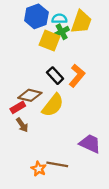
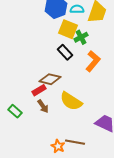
green cross: (62, 32) -> (81, 37), moved
black rectangle: (55, 76) -> (65, 52), moved
yellow semicircle: (53, 105) -> (71, 101), moved, turned 85

